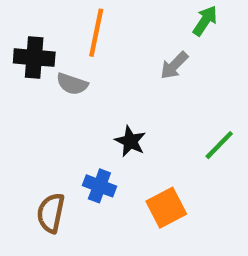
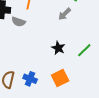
black star: (130, 141) -> (58, 48), moved
blue cross: (99, 186) -> (30, 79), moved

